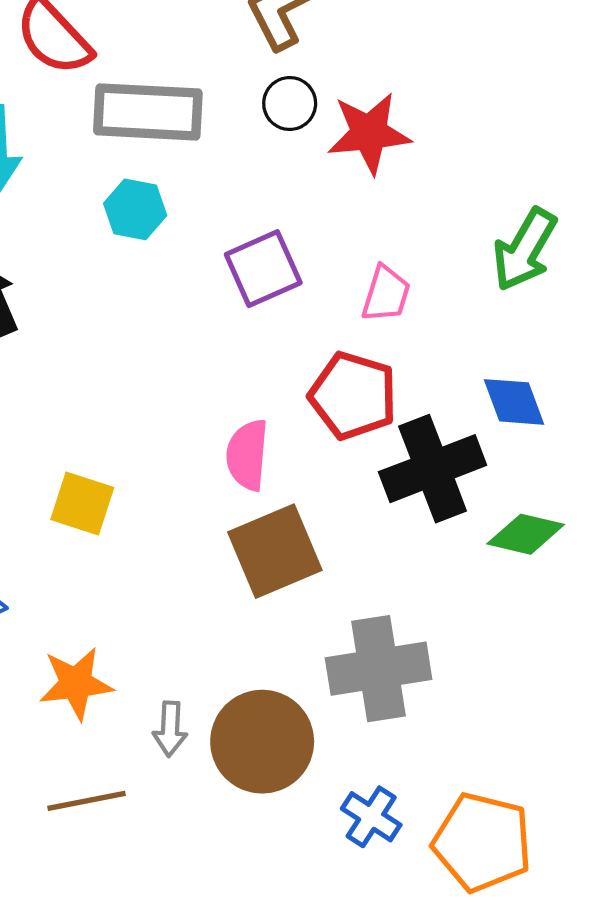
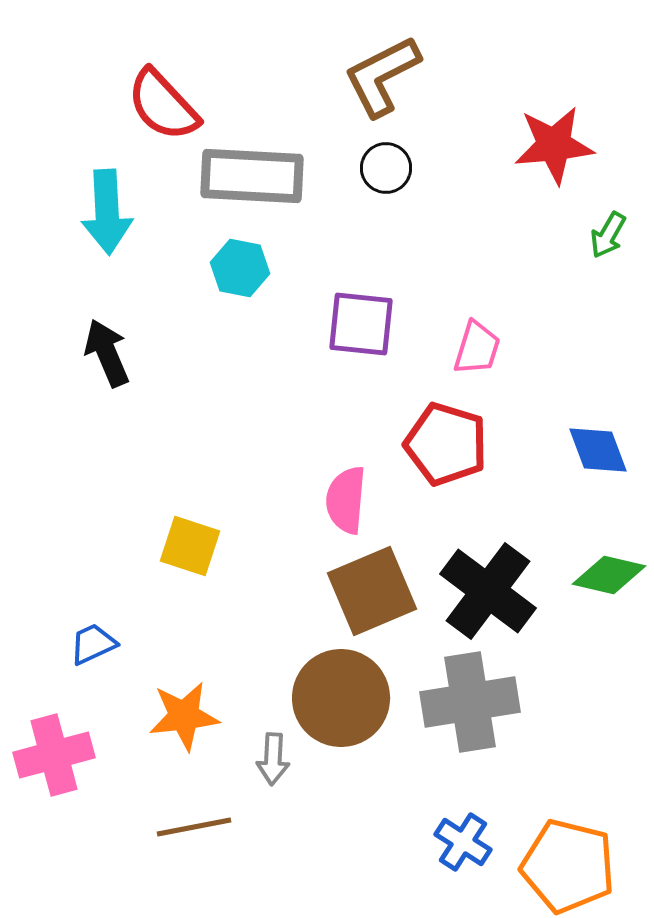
red star: (369, 133) -> (554, 145), moved
green arrow: (525, 250) -> (608, 235), moved, size x0.6
purple square: (263, 269) -> (361, 324), turned 30
black cross: (433, 469) -> (488, 591), moved, turned -32
brown circle: (262, 742) -> (341, 698), moved

